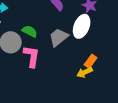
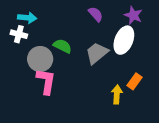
pink L-shape: (32, 56) -> (46, 81), moved
yellow arrow: (85, 72) -> (117, 94), moved, turned 119

